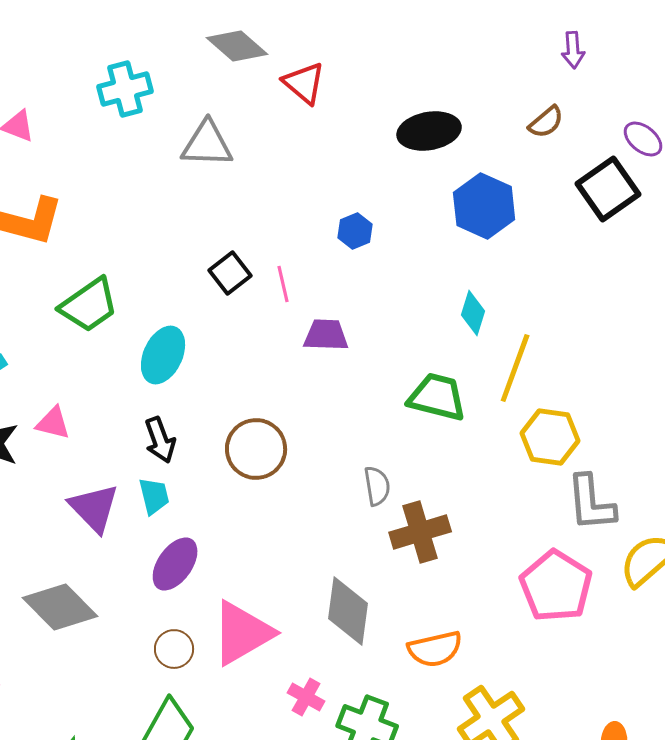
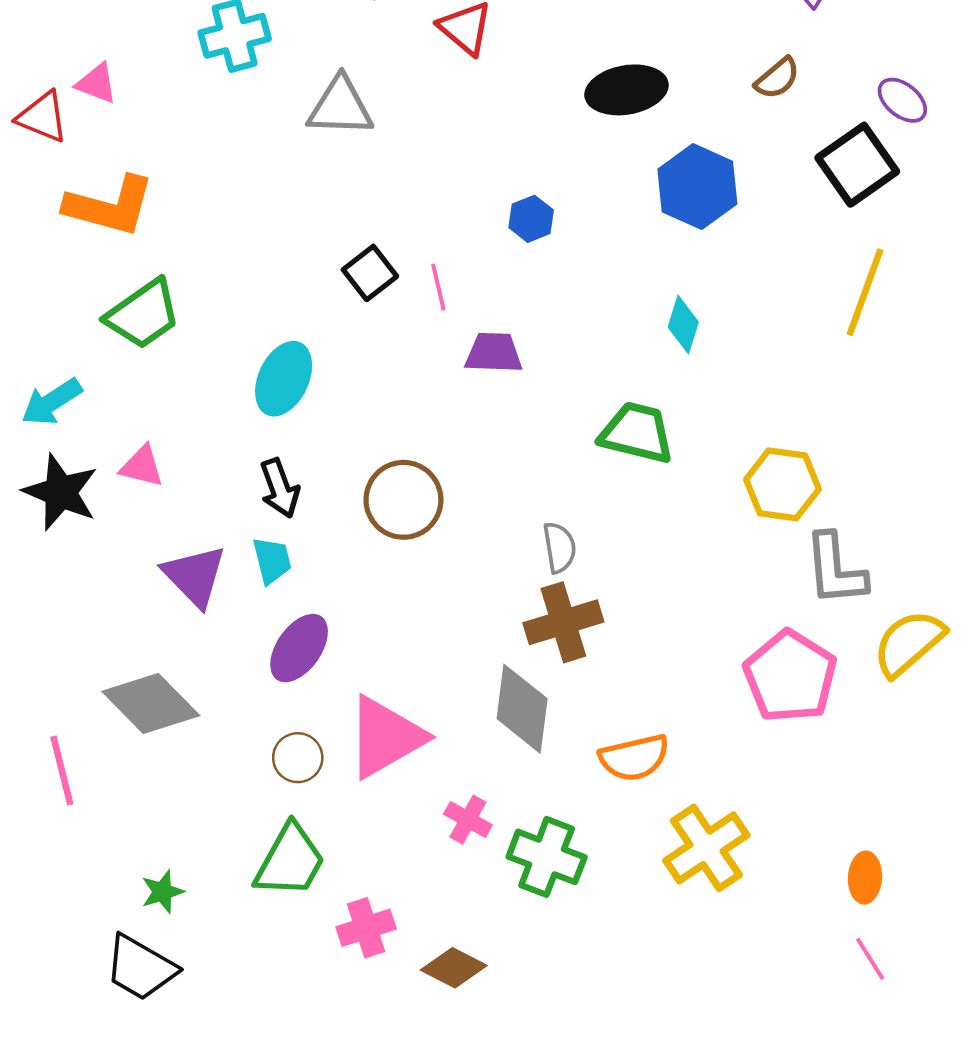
green trapezoid: (89, 305) -> (143, 314), moved
yellow line: (515, 368) -> (865, 292), moved
brown cross: (420, 532) -> (563, 622), moved

